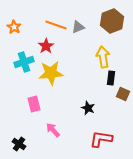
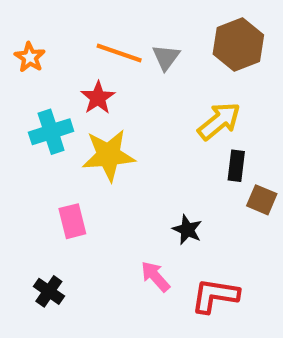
gray triangle: (78, 27) -> (166, 57), turned -32
yellow arrow: (103, 57) -> (219, 121), turned 60
pink arrow: (53, 130) -> (155, 276), moved
black cross: (19, 144) -> (49, 291), moved

